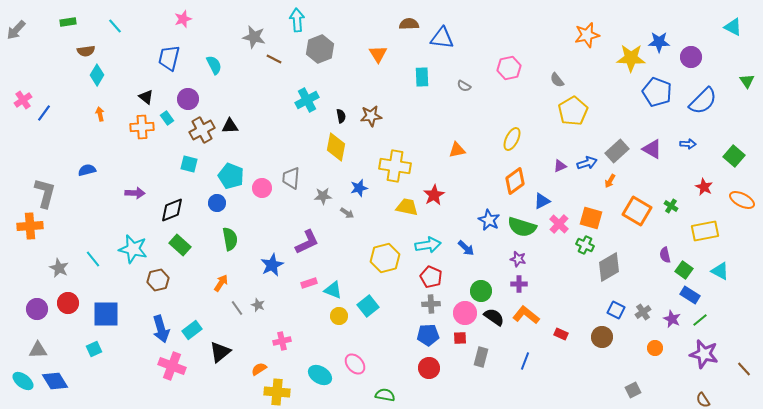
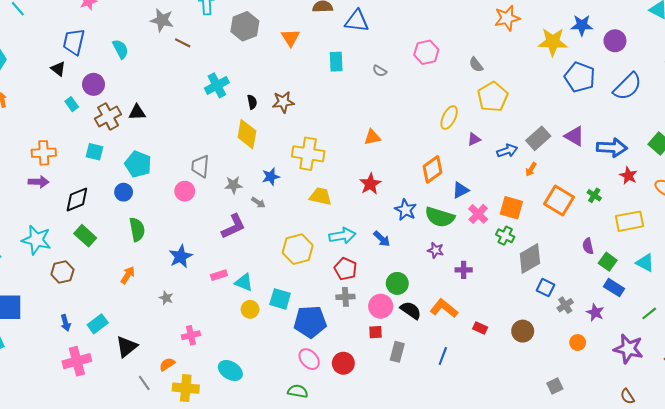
gray hexagon: (320, 49) -> (245, 26), moved
black triangle: (146, 97) -> (58, 69), moved
orange cross: (142, 127) -> (44, 153), moved
yellow ellipse: (512, 139) -> (449, 118), moved
blue arrow: (688, 144) -> (612, 148), moved, size x1.8
purple triangle: (560, 166) -> (474, 139), moved
pink circle: (262, 188) -> (185, 191), moved
red star: (434, 195) -> (370, 184), moved
purple L-shape: (307, 242) -> (233, 226), moved
purple cross: (519, 284) -> (464, 270), moved
cyan square: (368, 306) -> (280, 299), turned -35
gray line: (237, 308) -> (144, 383), moved
blue square: (616, 310) -> (546, 288), moved
green line: (700, 320) -> (649, 313), moved
blue arrow: (161, 329) -> (66, 323), size x0.6
blue pentagon: (428, 335) -> (310, 322), moved, size x1.4
pink ellipse: (355, 364) -> (309, 359), moved
pink cross: (172, 366) -> (77, 361), turned -36

